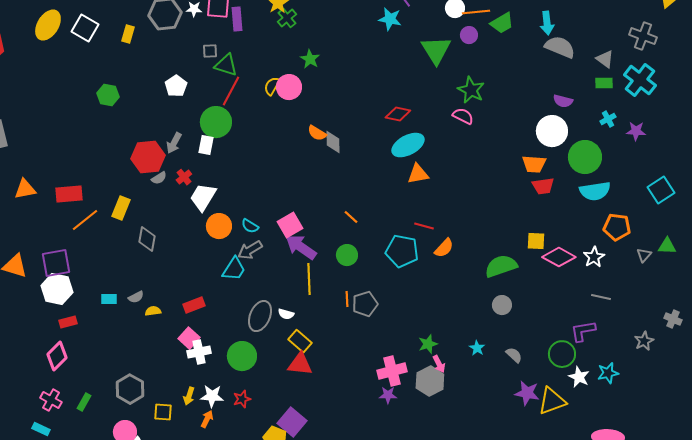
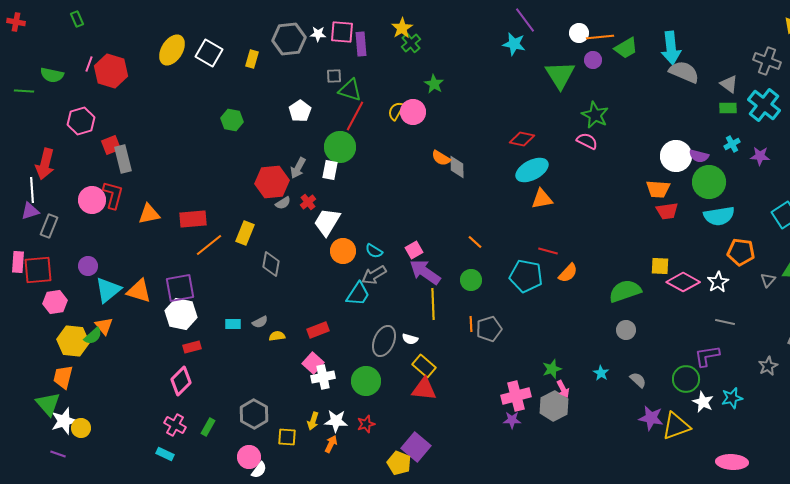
cyan arrow: (547, 23) -> (671, 48), size x1.4
purple semicircle: (563, 101) -> (699, 156), moved
pink square: (290, 225) -> (414, 250), size x0.7

